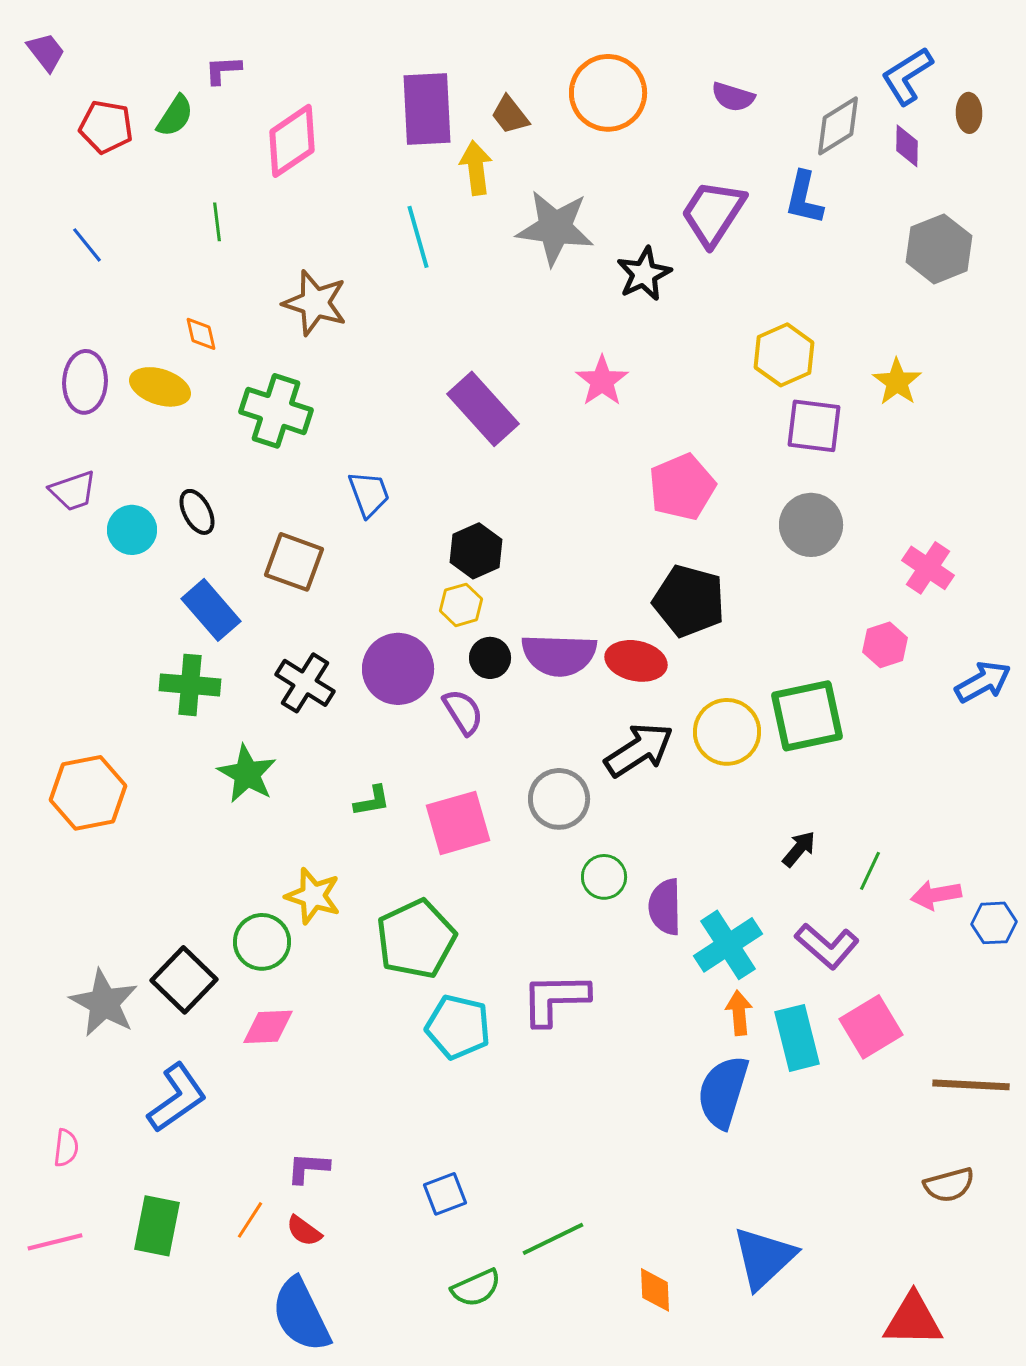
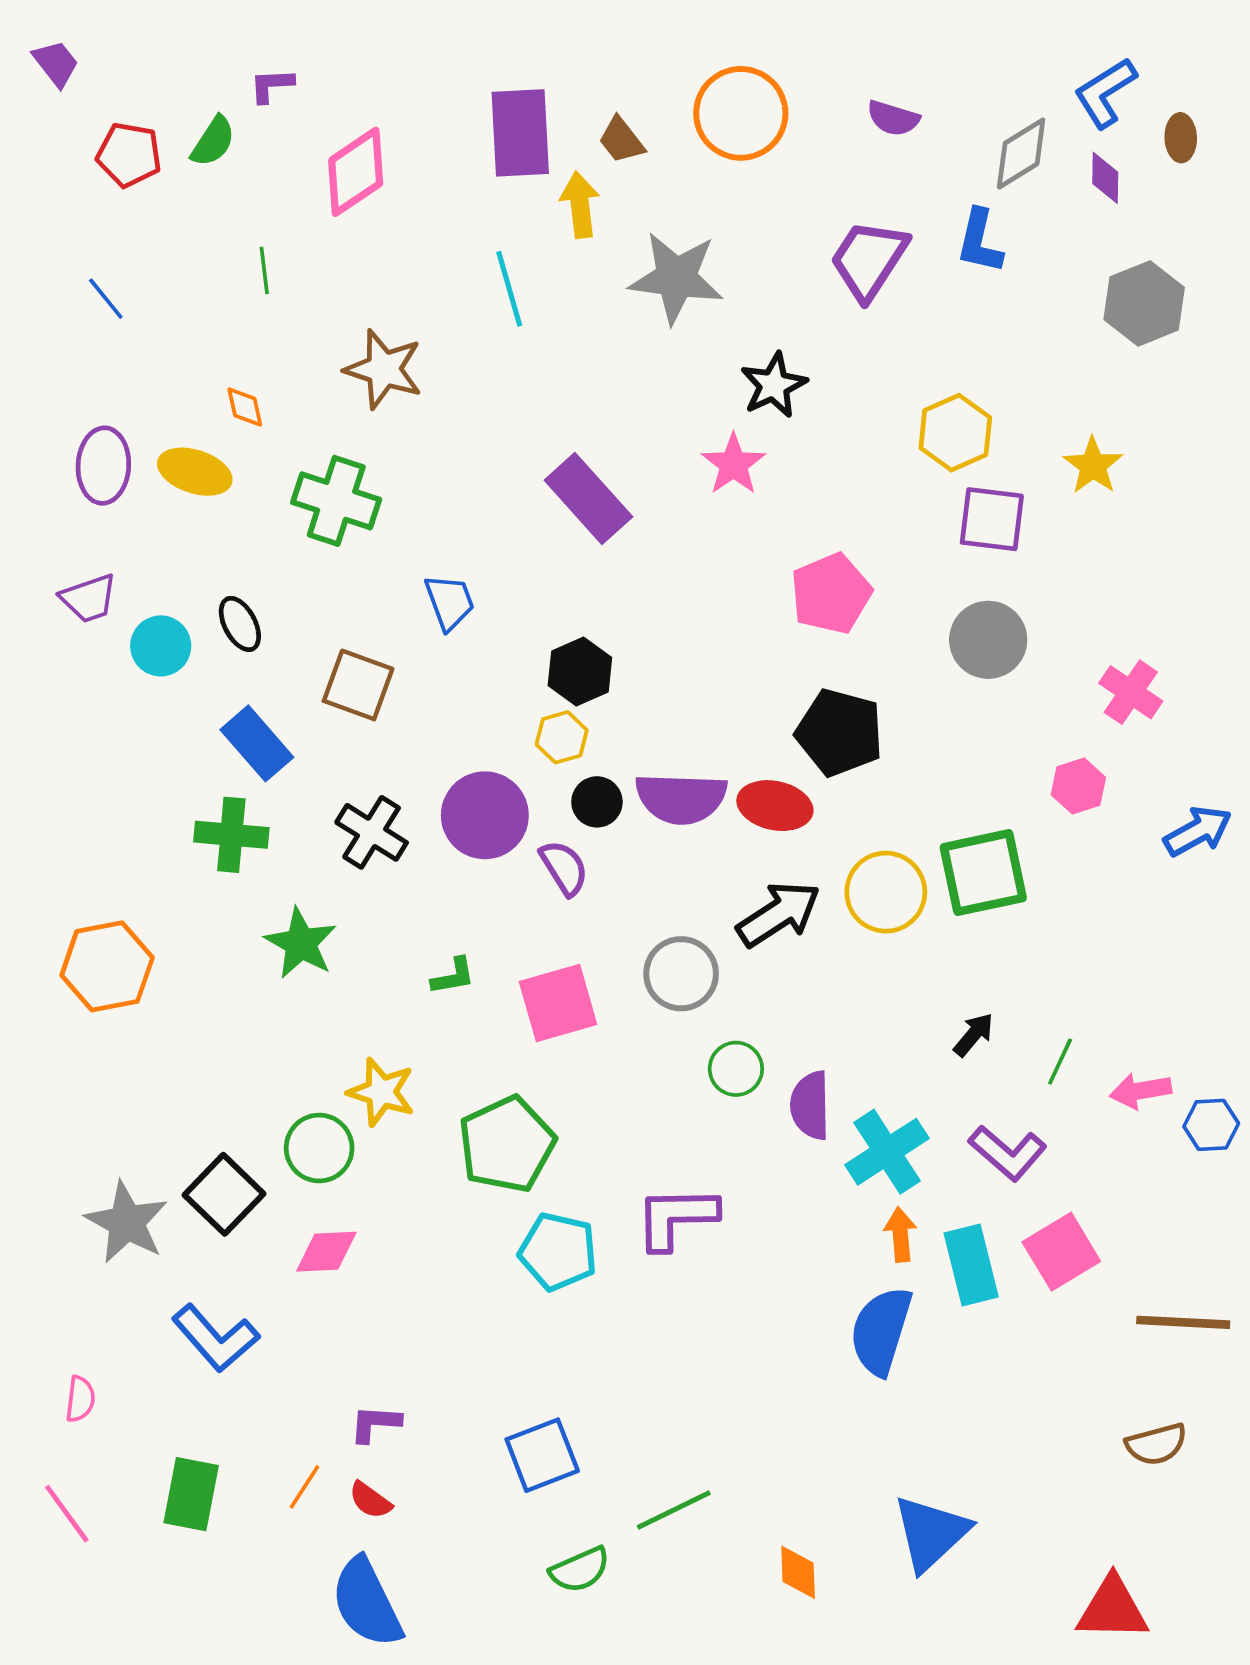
black star: (644, 274) -> (774, 385), moved
blue L-shape: (177, 1098) -> (216, 1338), turned 84
blue square: (445, 1194) -> (542, 1455), size x1.4
pink line: (55, 1242) -> (67, 1514), turned 68

